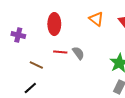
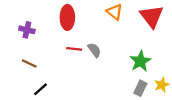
brown line: (36, 65) -> (29, 63), moved

